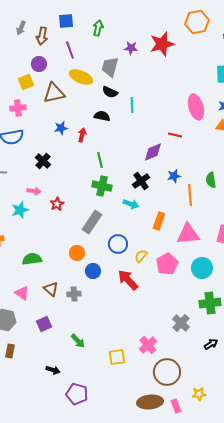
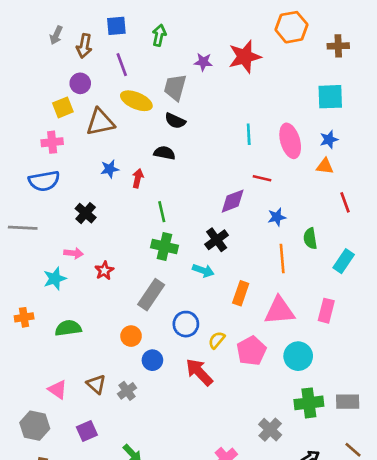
cyan line: (132, 105) -> (249, 134), moved
blue star: (174, 176) -> (277, 217), moved
green semicircle: (32, 259) -> (68, 328), moved
gray cross: (74, 294) -> (127, 391), turned -32

